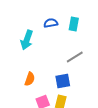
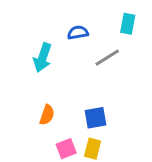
cyan rectangle: (74, 24) -> (128, 24), moved
gray line: (75, 57) -> (107, 58), moved

